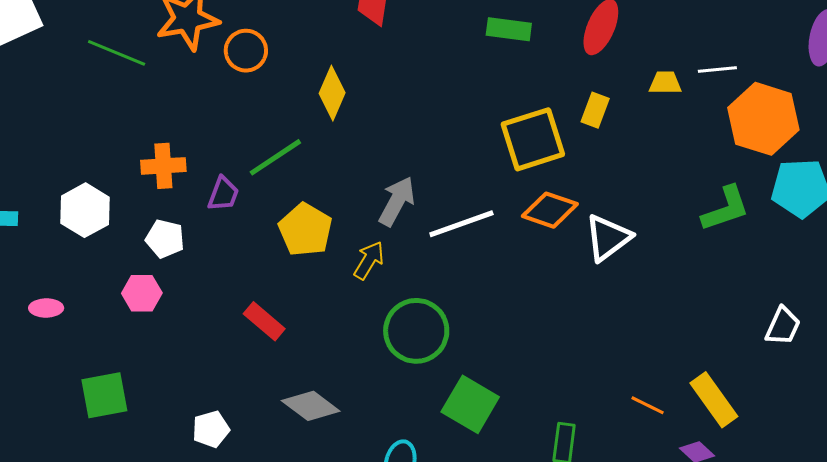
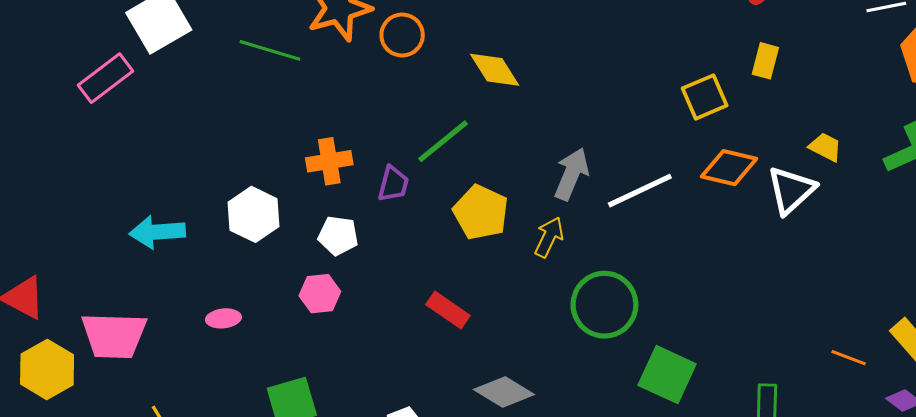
yellow trapezoid: (665, 83) -> (825, 147), moved, turned 32
yellow diamond: (332, 93) -> (495, 70), turned -50
yellow square: (533, 139) -> (705, 97), size x0.7

